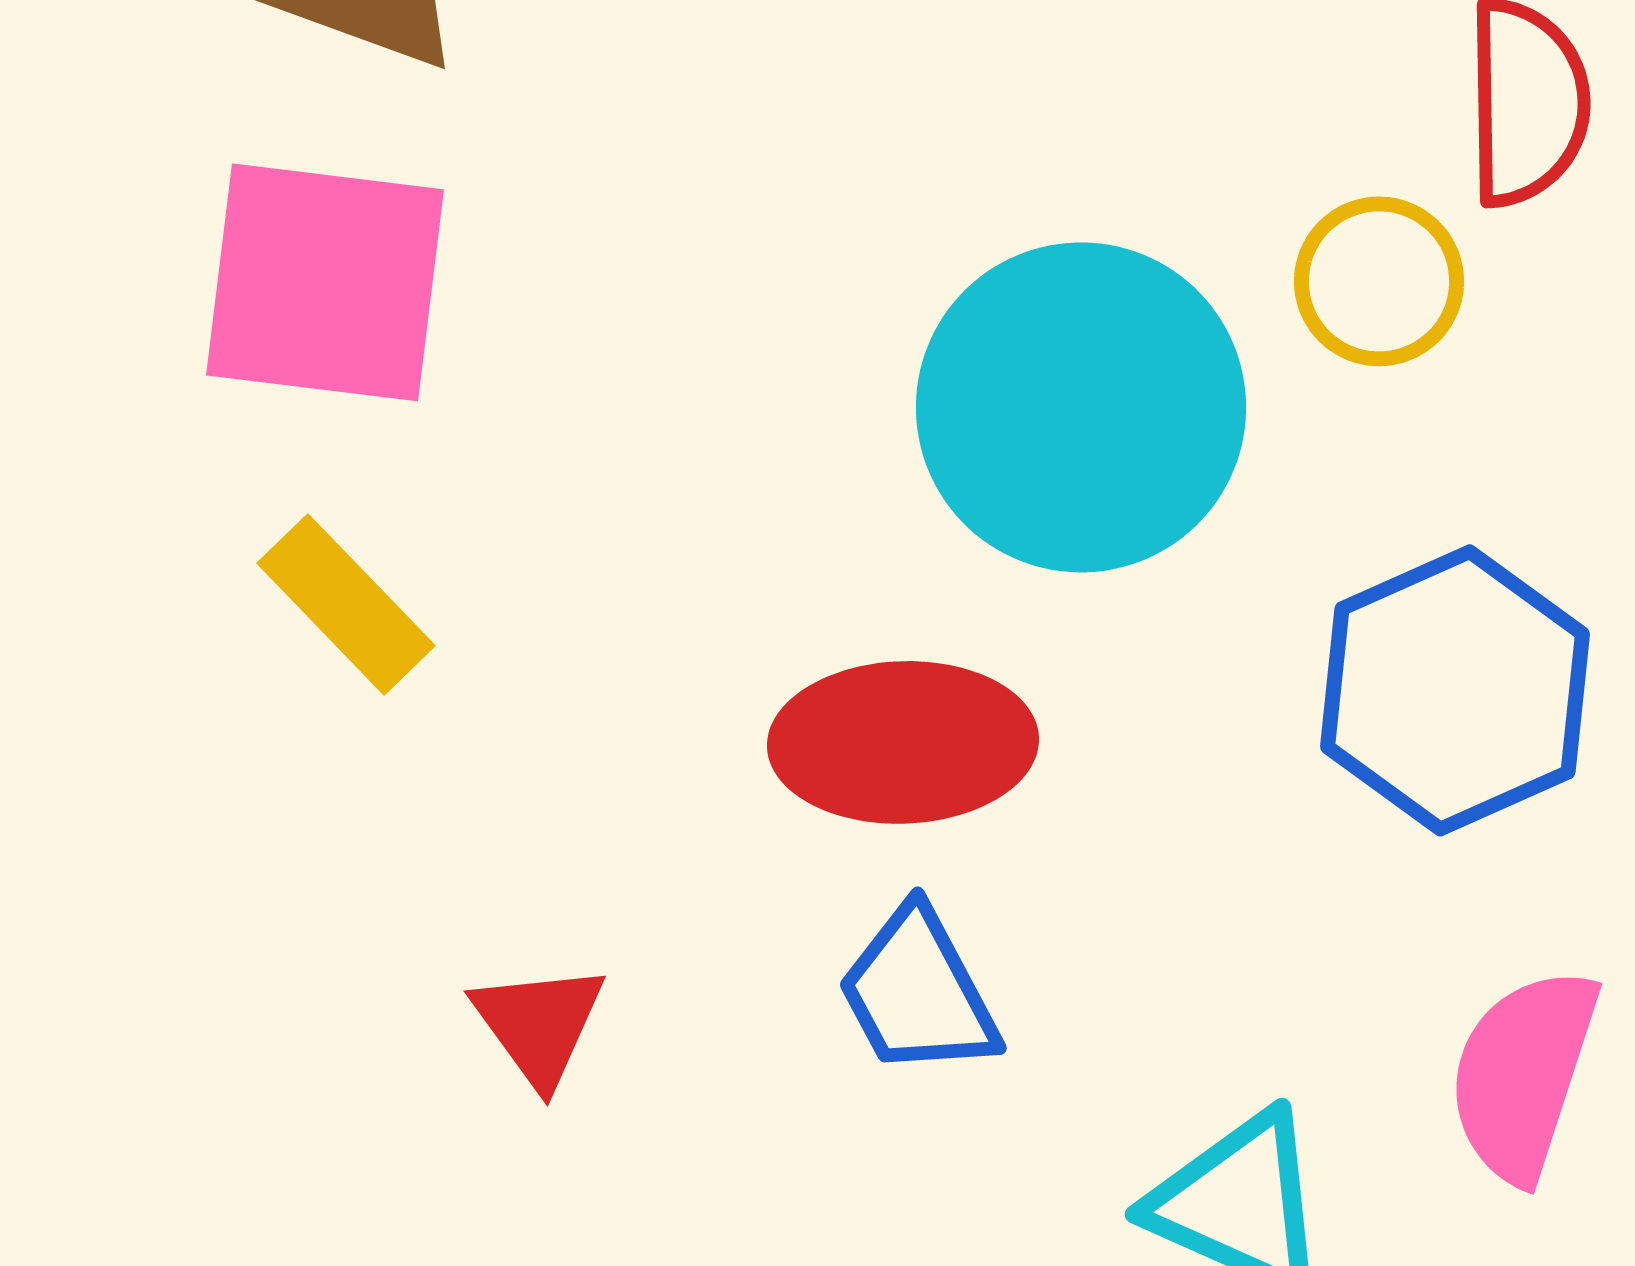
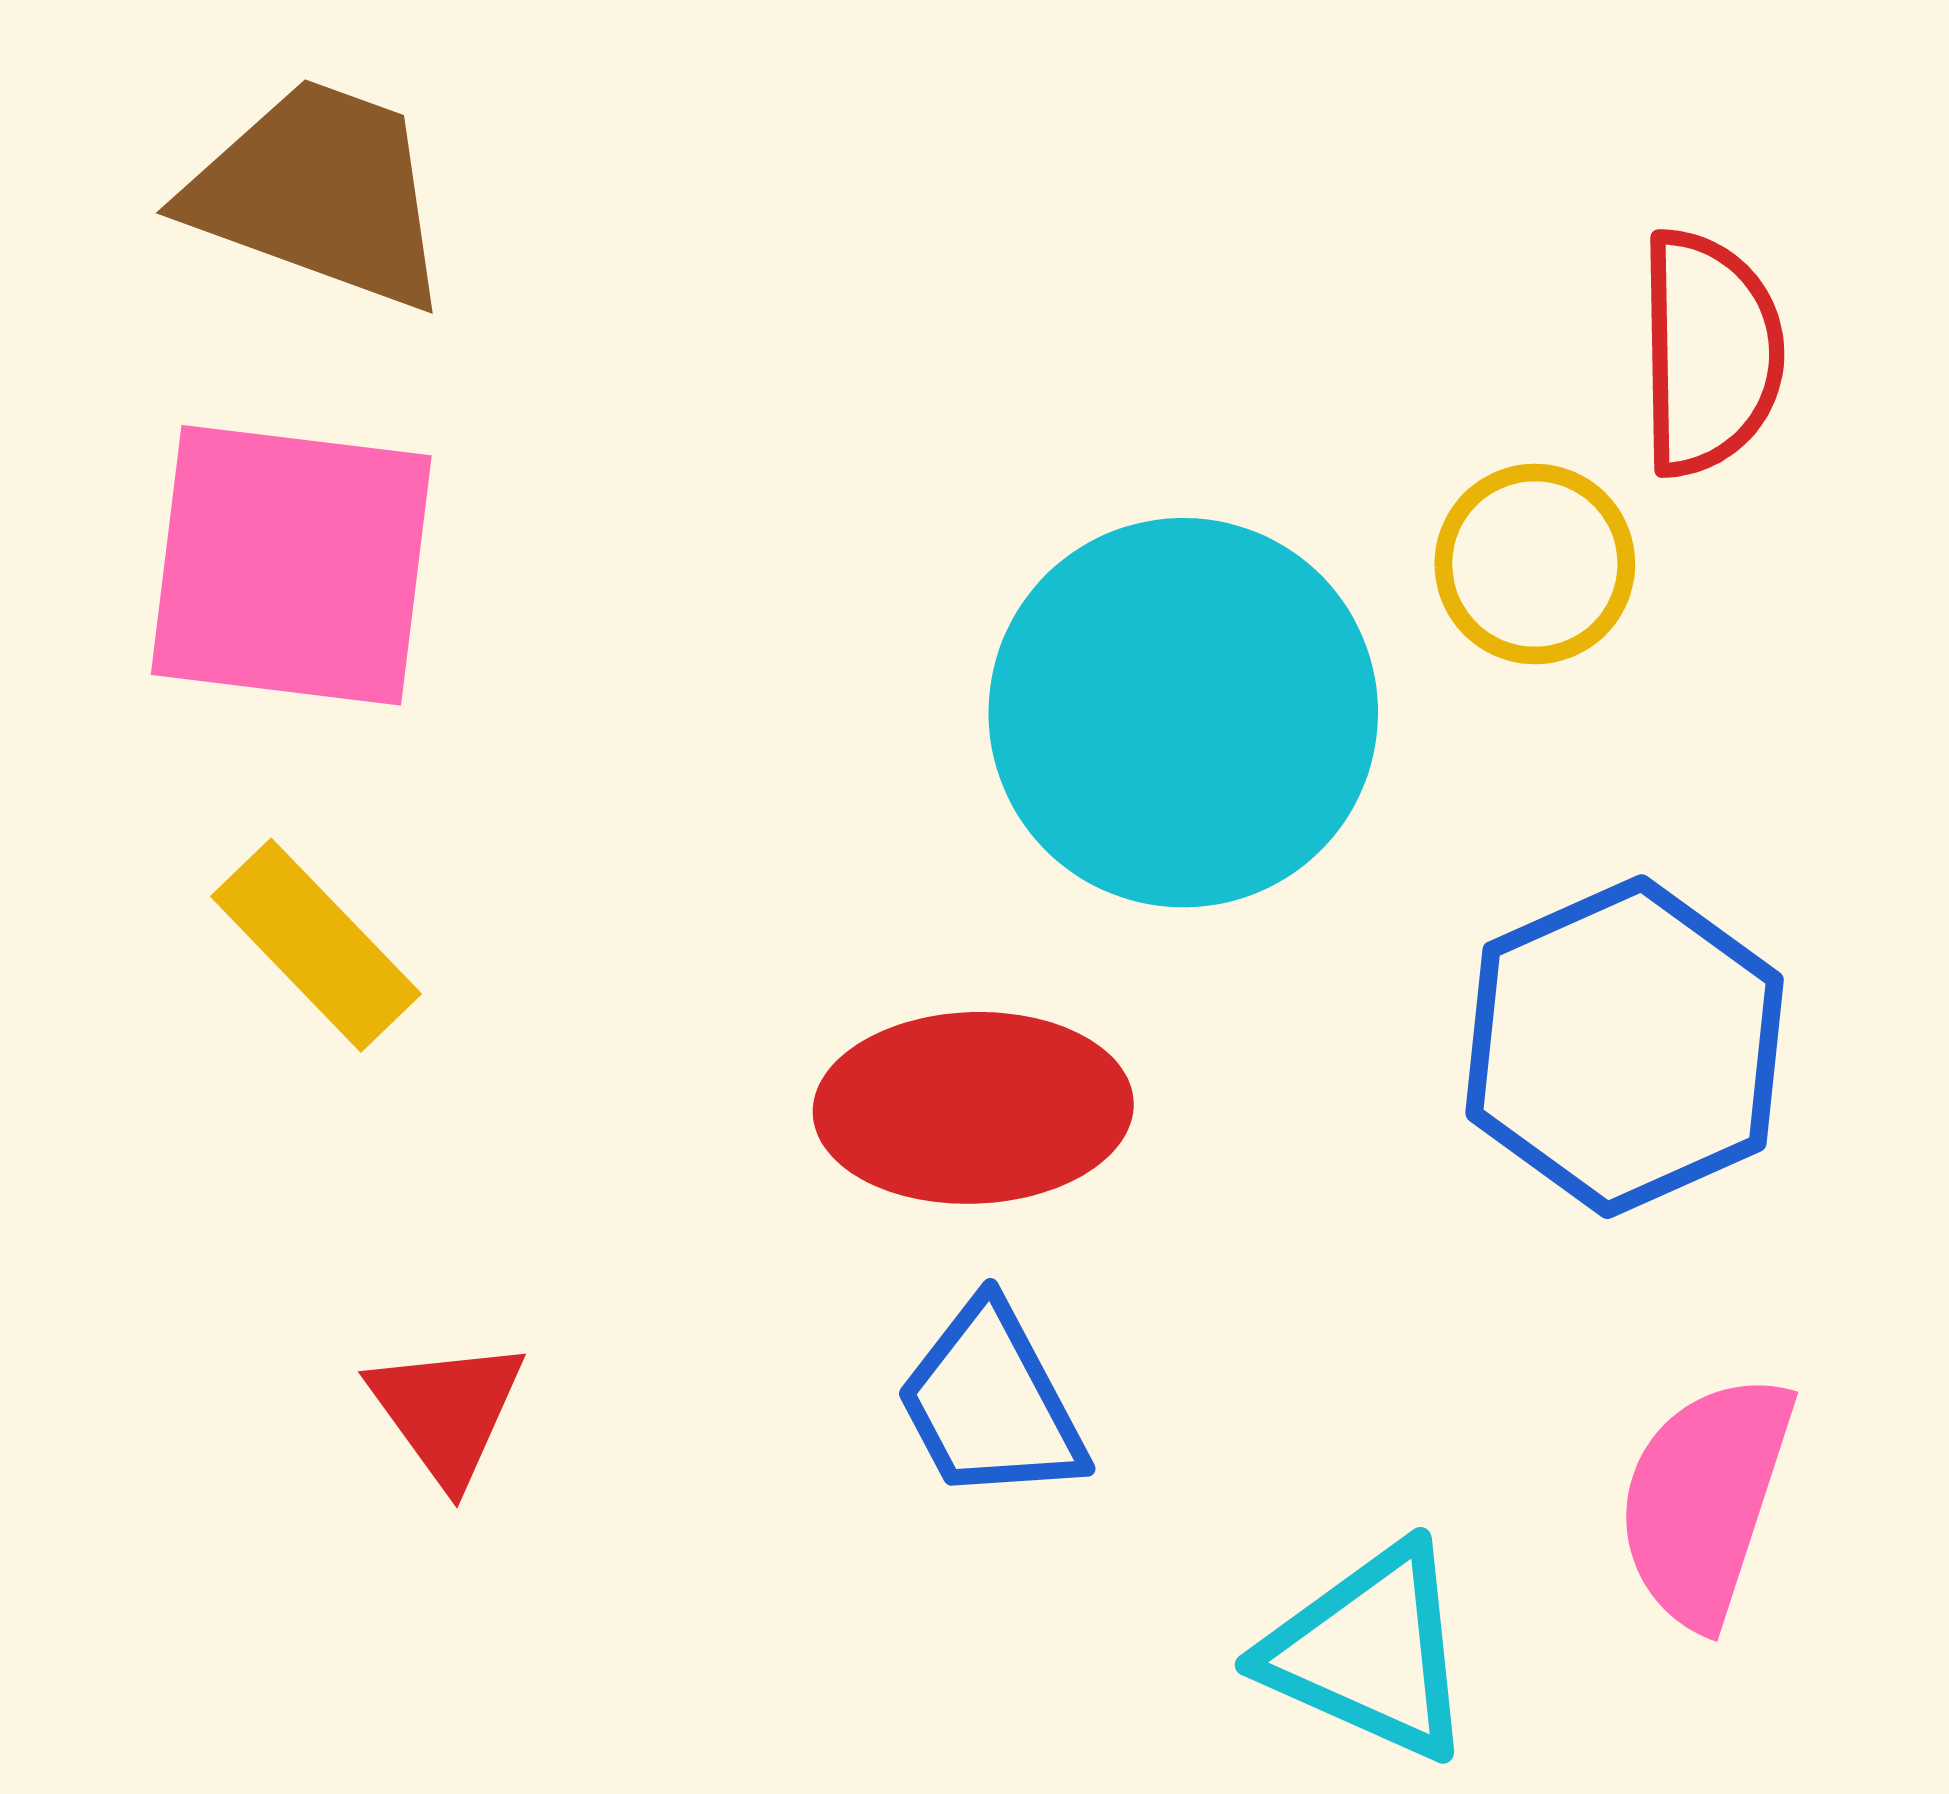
red triangle: (539, 1024) -> (447, 1411), moved

